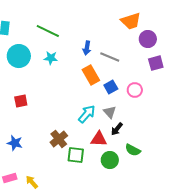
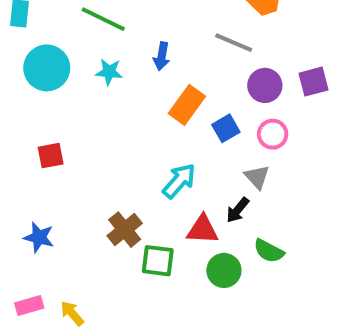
purple circle: (148, 39) -> (265, 85), moved
blue arrow: (87, 48) -> (162, 56), moved
gray line: (110, 57) -> (234, 43), moved
orange rectangle: (91, 75) -> (187, 105), turned 66
gray triangle: (110, 112) -> (257, 177), moved

